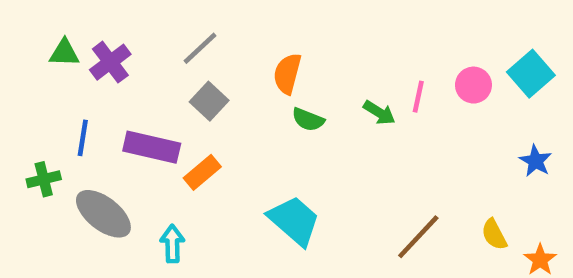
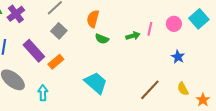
green arrow: (379, 113) -> (133, 36), turned -48
purple rectangle: (152, 147) -> (34, 51), turned 35
blue star: (536, 161) -> (178, 57), moved

